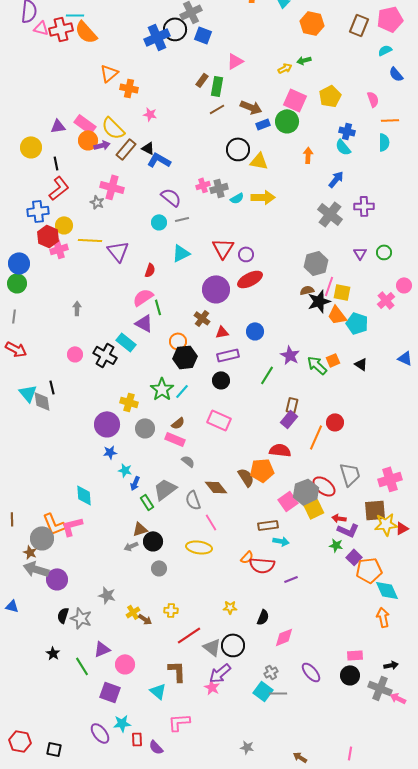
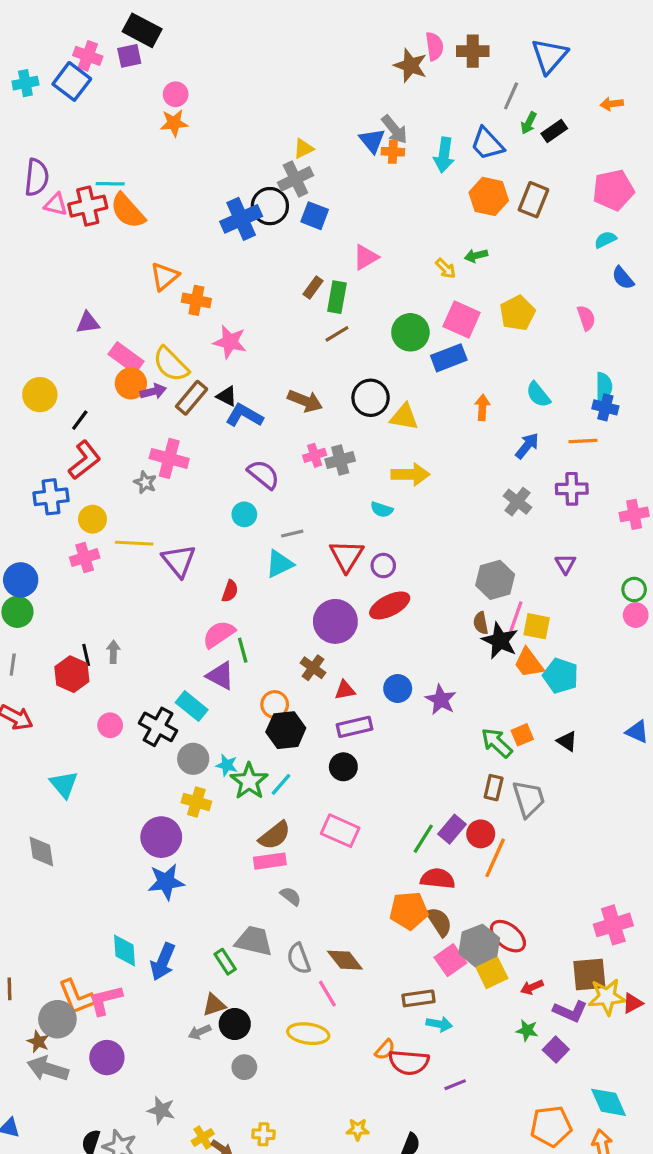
brown rectangle: (359, 25) -> (533, 200), moved
yellow arrow: (285, 68) -> (446, 268), turned 72
brown arrow: (251, 107) -> (305, 401), moved
pink star: (150, 114) -> (230, 342), size x1.5
orange line: (390, 120) -> (583, 441), moved
green circle: (287, 121) -> (410, 332), moved
blue rectangle: (263, 124) -> (449, 358), moved, size x1.5
purple triangle: (58, 126) -> (88, 323), moved
blue cross: (347, 131) -> (605, 407), moved
black line: (56, 163) -> (80, 420), turned 48
cyan semicircle: (237, 198) -> (382, 510), moved, turned 48
gray cross: (330, 214) -> (517, 502), size x0.7
gray line: (182, 219) -> (292, 534), moved
red hexagon: (48, 236) -> (72, 674), moved
green circle: (384, 252) -> (634, 589), moved
brown semicircle: (307, 290) -> (481, 623), turned -88
pink cross: (386, 300) -> (634, 514), moved, turned 30
black star: (319, 301) -> (500, 641), turned -30
purple star: (290, 355) -> (441, 700), moved
green line: (267, 375) -> (423, 839), moved
black line: (52, 387) -> (86, 655), moved
cyan triangle: (28, 393) -> (64, 784), moved
gray diamond: (42, 401) -> (41, 851), moved
brown rectangle: (292, 405) -> (494, 788), moved
red circle: (335, 422) -> (481, 834), moved
brown semicircle: (178, 423) -> (275, 835), size x1.5
gray circle: (145, 428) -> (193, 759), moved
pink rectangle: (175, 439) -> (270, 861), turned -30
blue star: (110, 452) -> (166, 882), size x1.6
cyan star: (125, 470) -> (227, 765), moved
gray trapezoid: (350, 474) -> (529, 799), moved
brown semicircle: (246, 477) -> (439, 922), moved
blue arrow: (135, 483) -> (163, 962), moved, size x1.6
brown diamond: (216, 487) -> (345, 960), moved
gray trapezoid: (165, 489) -> (254, 941), turned 50
red arrow: (339, 518) -> (532, 987), turned -32
purple L-shape: (348, 530) -> (570, 1011), moved
orange pentagon: (369, 570) -> (551, 1126), moved
purple circle: (57, 579) -> (107, 1058), moved

